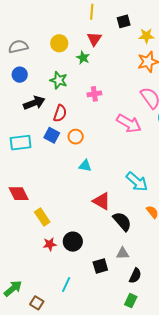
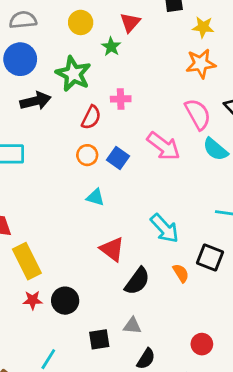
blue circle: (20, 75) -> (20, 59), size x1.5
green star: (59, 80) -> (73, 74), size x1.4
red semicircle: (60, 113) -> (91, 117), moved
blue square: (52, 135) -> (118, 158), moved
yellow rectangle: (42, 217) -> (27, 261), size x1.4
black semicircle: (122, 221) -> (137, 281), turned 70

